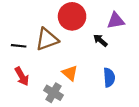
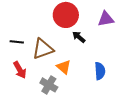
brown triangle: (47, 39) -> (43, 49), moved
black arrow: (100, 40) -> (79, 37), moved

